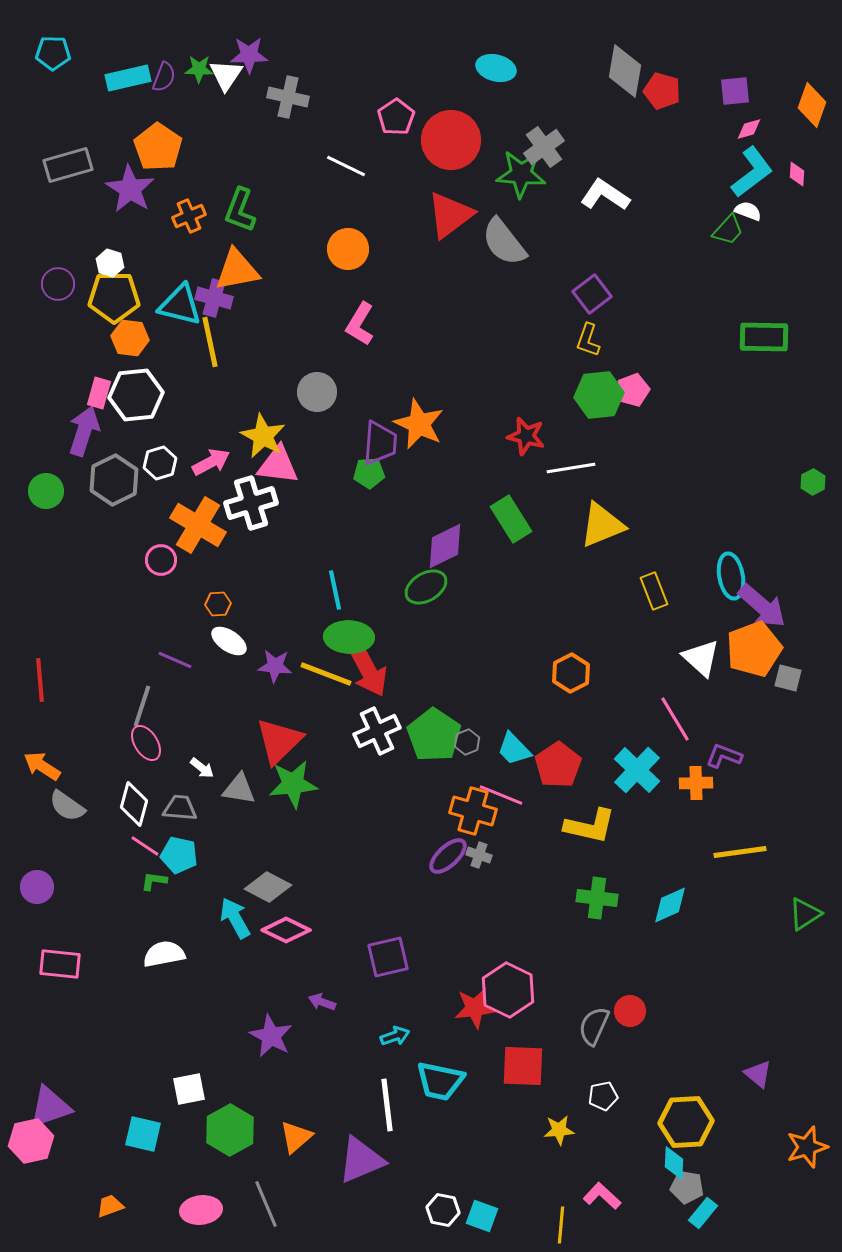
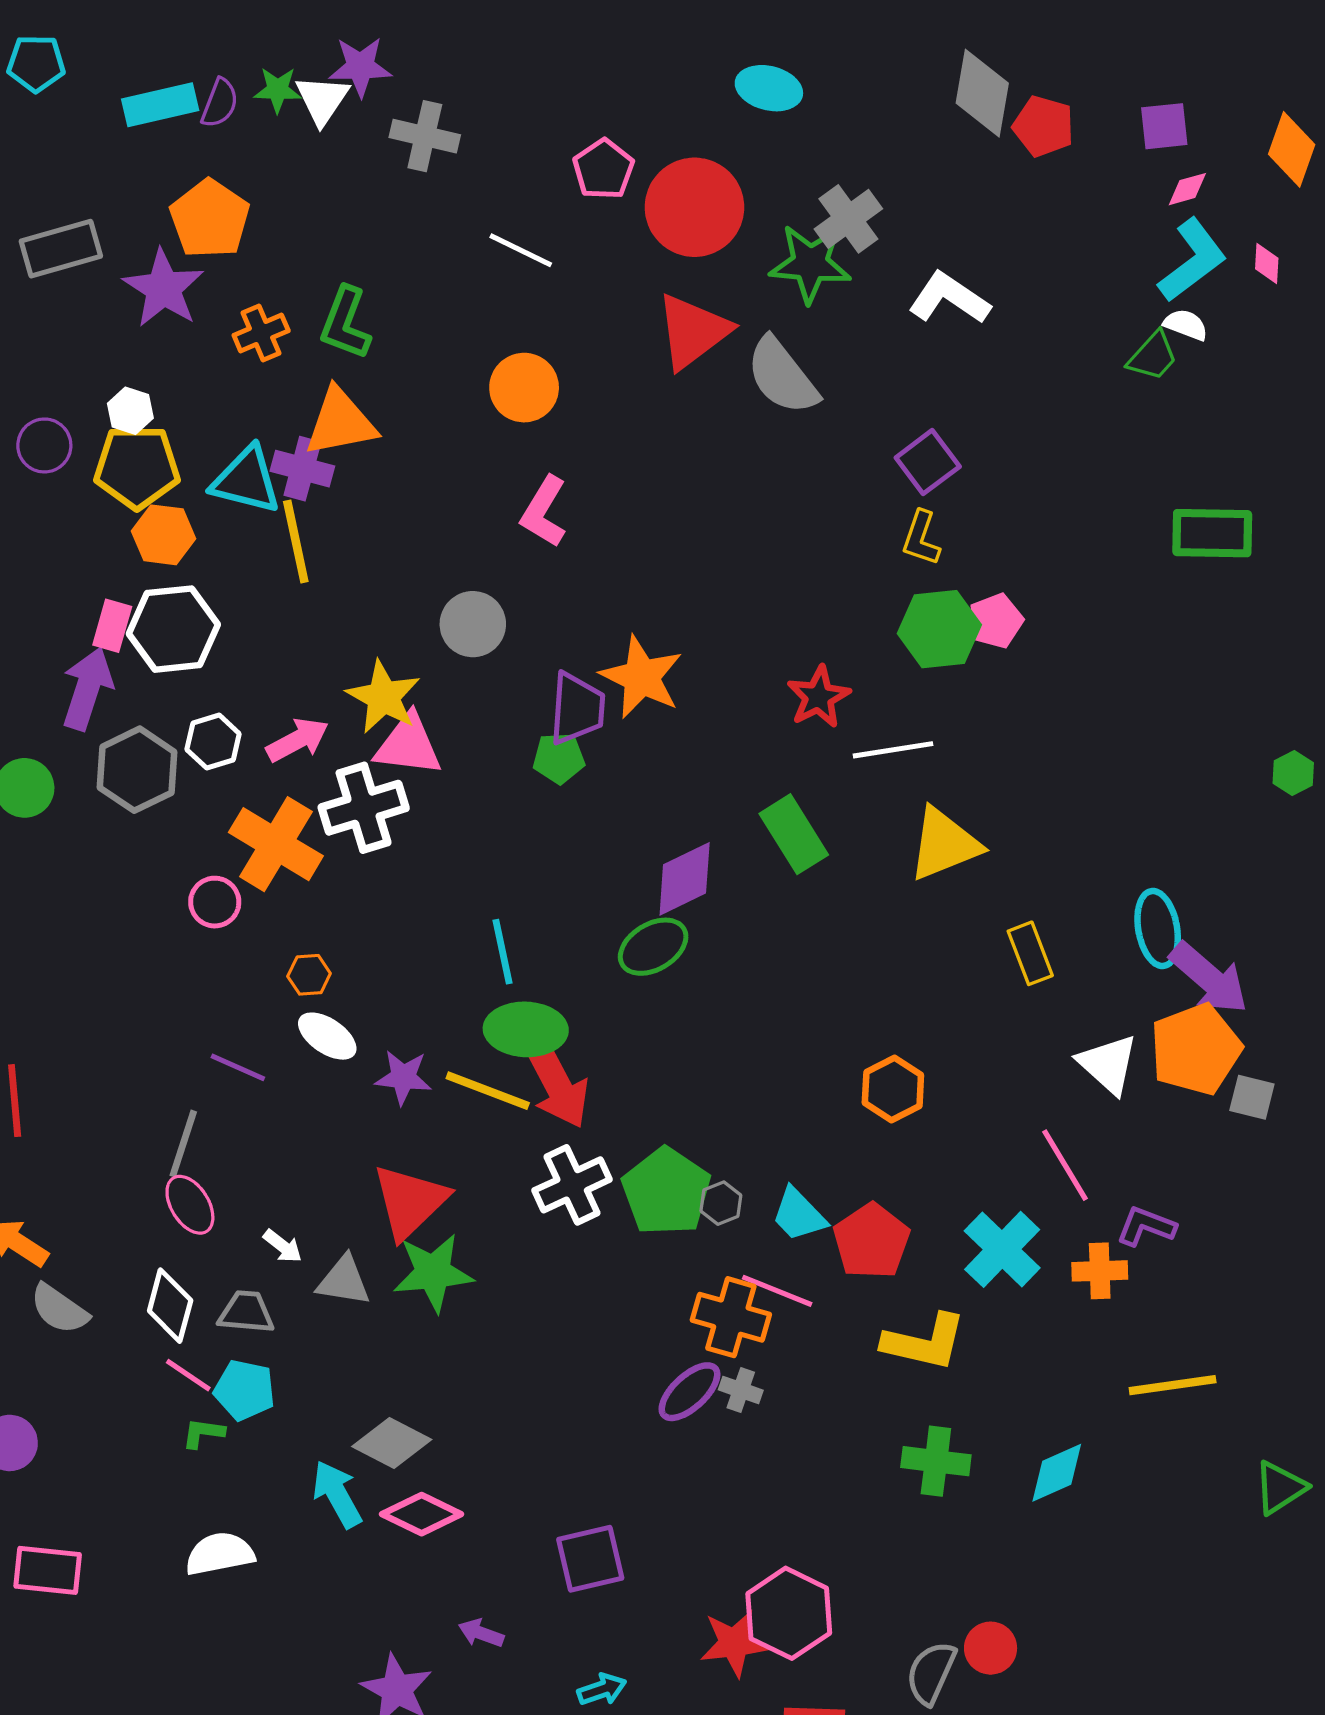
red star: (526, 436) -> (819, 697), turned 30

